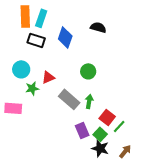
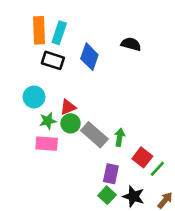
green circle: (88, 71) -> (71, 123), moved
pink rectangle: (13, 108) -> (47, 144), moved
purple rectangle: (82, 130) -> (111, 174), turned 35
green square: (100, 134) -> (107, 195), moved

